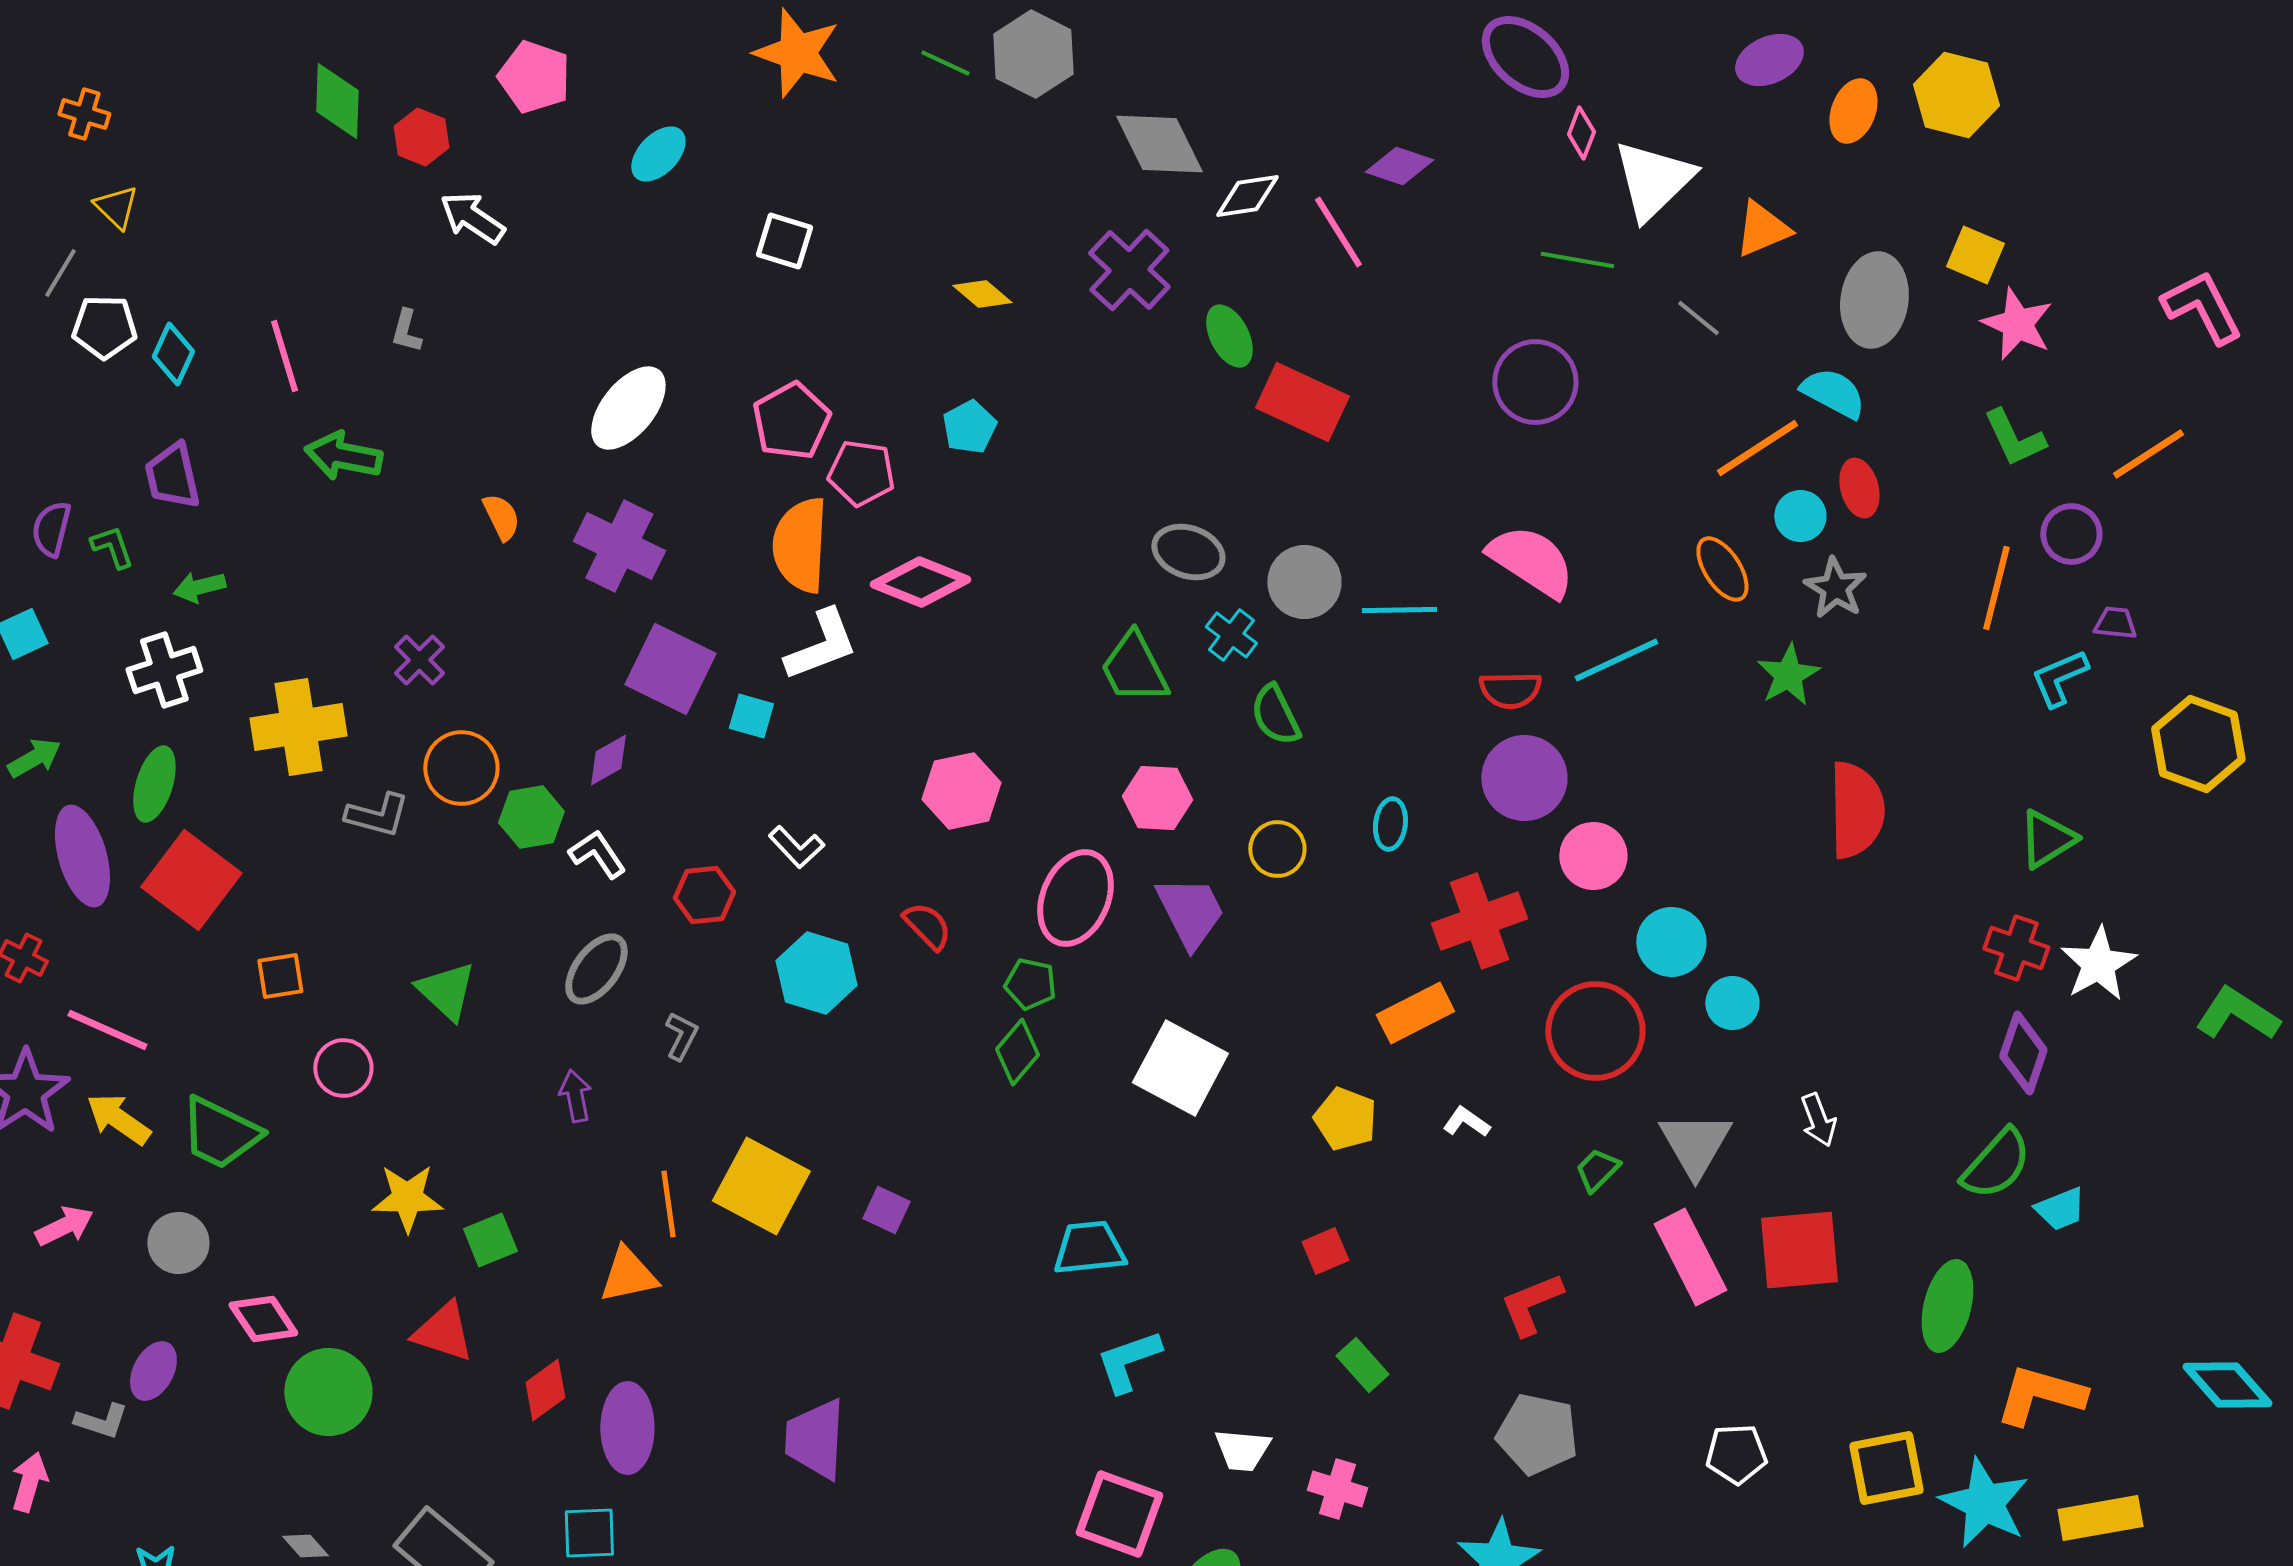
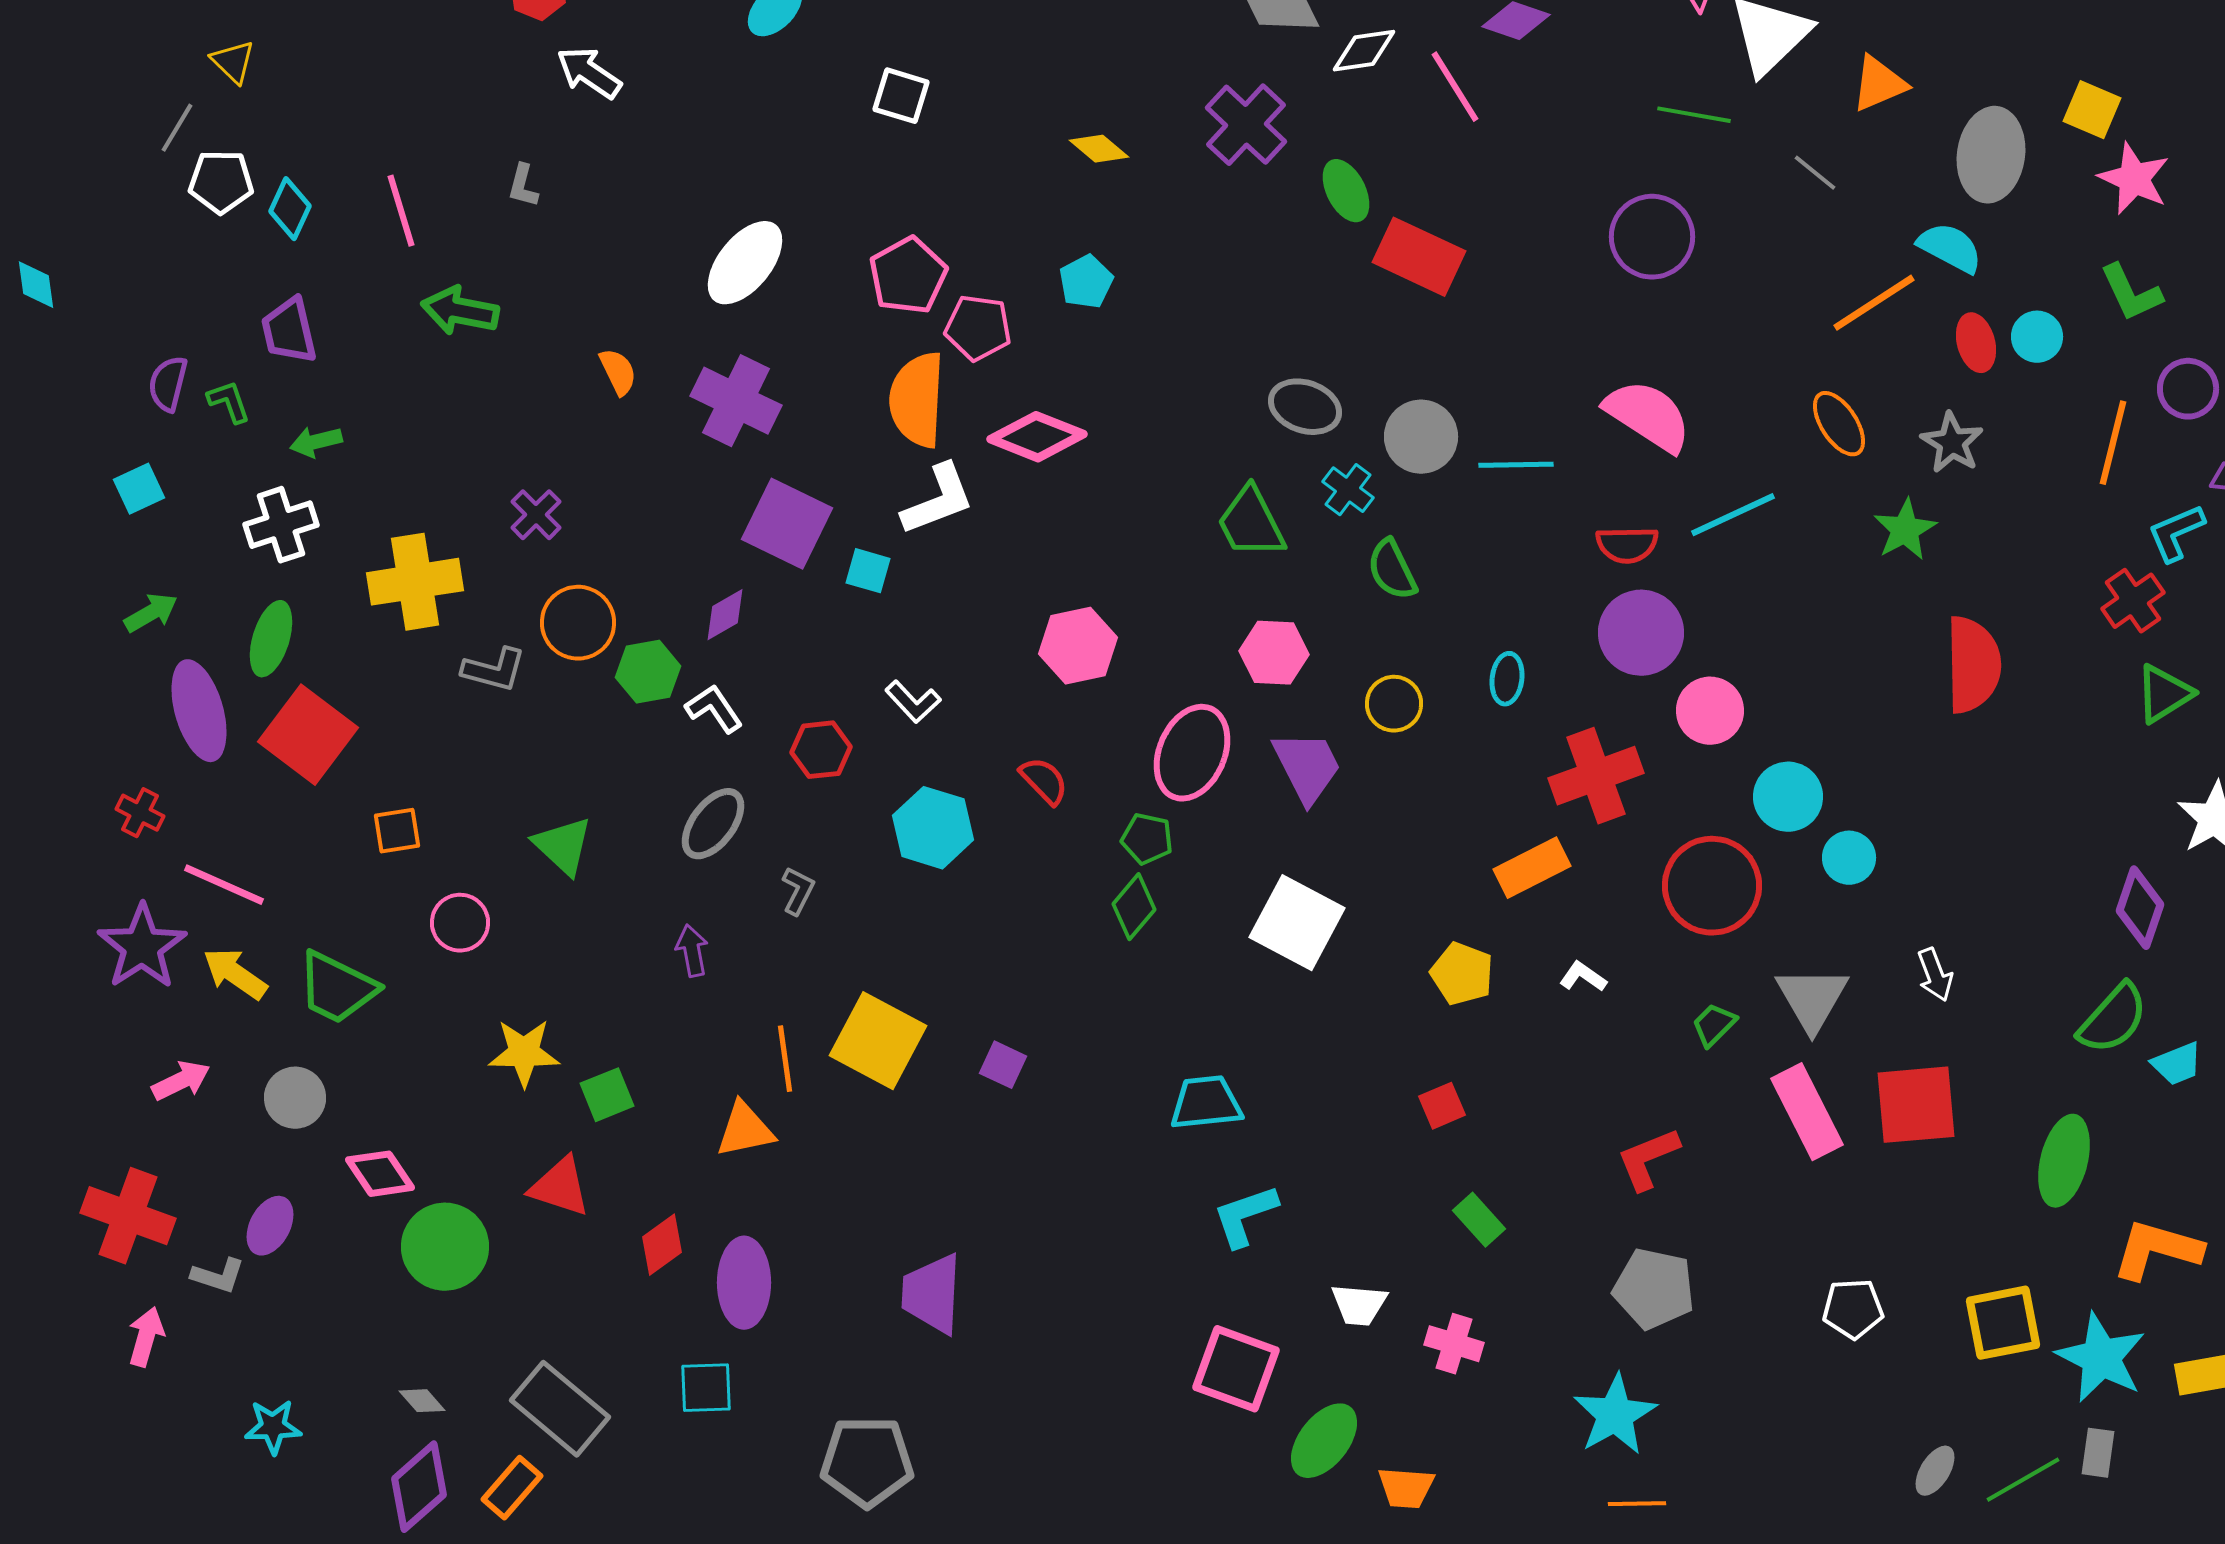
cyan circle: (1800, 516) -> (2037, 337), moved
red cross: (2016, 948) -> (2133, 601), moved, turned 36

